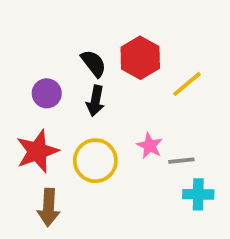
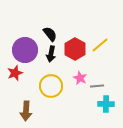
red hexagon: (140, 58) -> (75, 49), moved
purple circle: (47, 93) -> (25, 50), size x1.6
red star: (37, 151) -> (15, 73), moved, size x0.7

